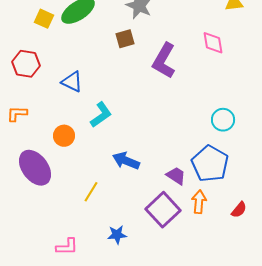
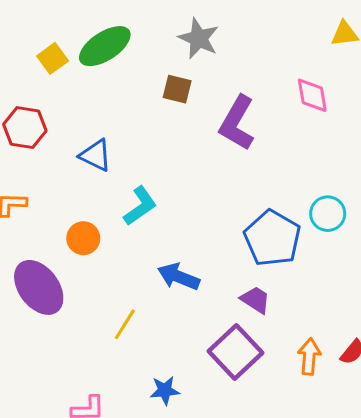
yellow square: (44, 19) -> (53, 58), turned 30
brown square: (125, 39) -> (177, 89), turned 30
blue pentagon: (210, 164) -> (272, 238), moved
orange arrow: (199, 202) -> (309, 357), moved

